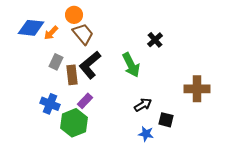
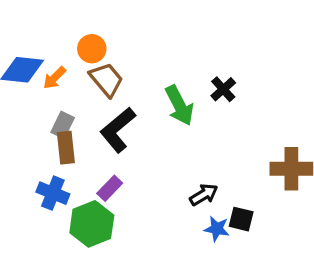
green arrow: (131, 65) -> (179, 105), moved
brown rectangle: (72, 75) -> (66, 148), moved
blue star: (146, 134) -> (217, 229), moved

